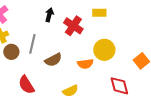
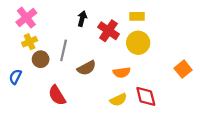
yellow circle: (104, 50) -> (138, 43), moved
red diamond: (119, 86) -> (146, 96), moved
yellow semicircle: (70, 91) -> (118, 100), moved

